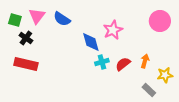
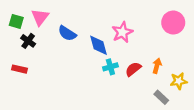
blue semicircle: (62, 19) -> (67, 33), moved
red rectangle: (26, 64) -> (19, 69), moved, size x0.6

